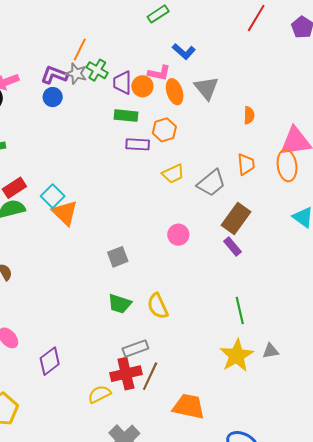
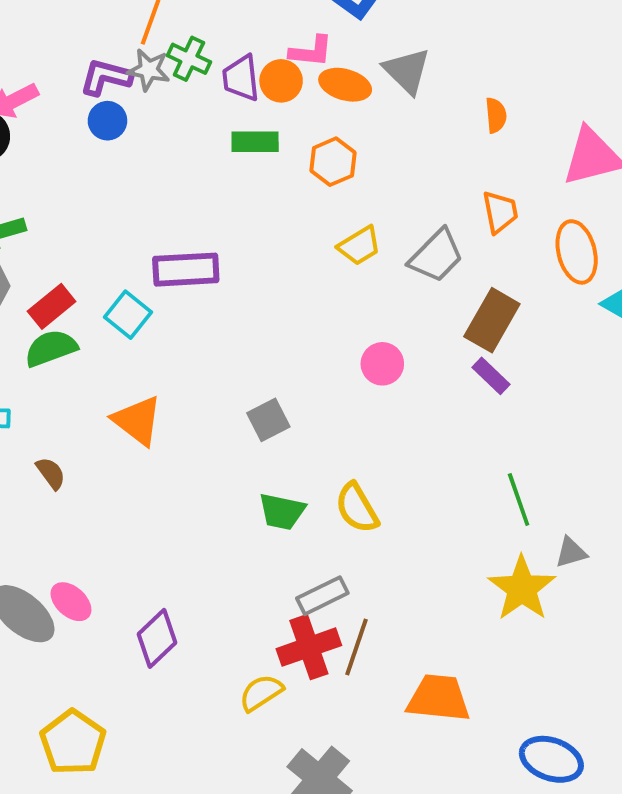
orange ellipse: (175, 92) -> (345, 85), turned -50
purple rectangle: (138, 144) -> (186, 270), moved, size x1.4
orange ellipse: (287, 166) -> (577, 252), moved
orange triangle: (65, 213) -> (137, 421), moved
gray triangle: (271, 351) -> (571, 552), moved

